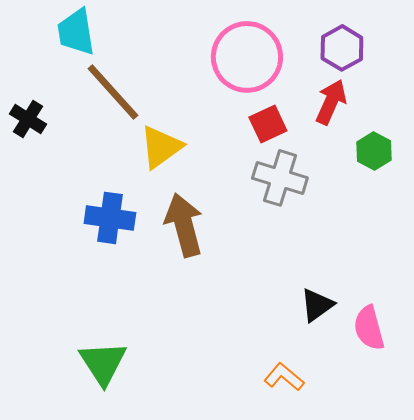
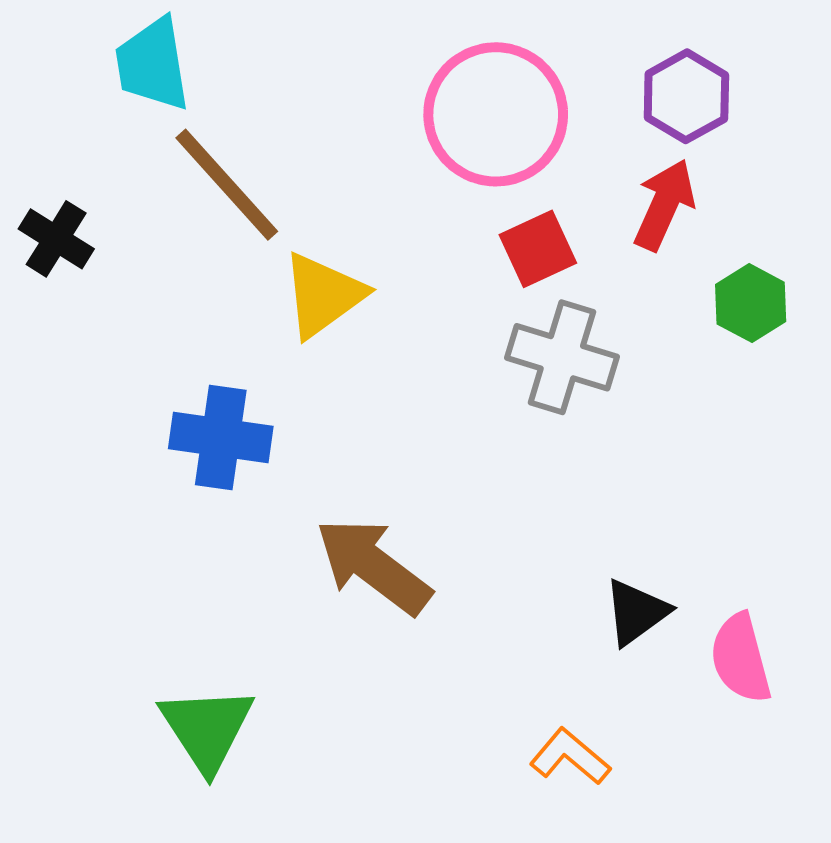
brown arrow: (184, 225) -> (373, 566), moved, turned -38

